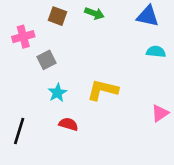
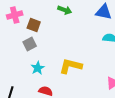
brown square: (57, 16) -> (34, 25), moved
pink cross: (23, 37) -> (15, 15), moved

